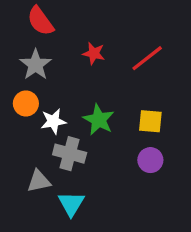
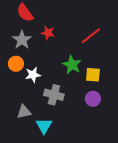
red star: (94, 53) -> (48, 33), moved
green star: (99, 120) -> (72, 65), moved
gray cross: (70, 154) -> (54, 95), moved

